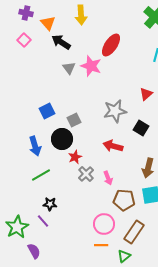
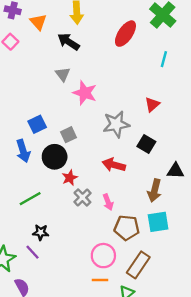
black arrow: (61, 42) -> (69, 42), moved
red ellipse: (111, 45) -> (125, 34), moved
pink star: (91, 66) -> (85, 93), moved
blue arrow: (35, 146) -> (23, 151), moved

